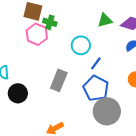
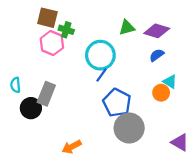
cyan circle: (81, 45) -> (100, 55), size x1.4
blue line: (96, 63) -> (102, 75), moved
gray rectangle: (59, 80) -> (46, 94), moved

